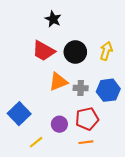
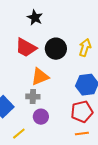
gray cross: (81, 88) -> (33, 97), moved
red pentagon: (87, 119) -> (82, 112), moved
orange line: (86, 142) -> (82, 134), moved

